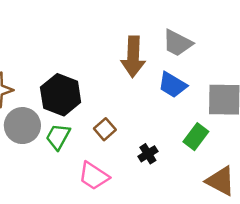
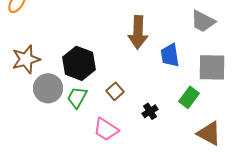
gray trapezoid: (177, 43) -> (203, 21), moved
blue trapezoid: (173, 85) -> (170, 55), turned 50

